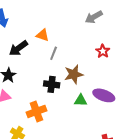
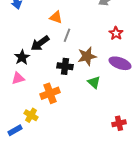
black arrow: (18, 48) -> (40, 43), moved
purple ellipse: (104, 95) -> (120, 63), moved
green triangle: (81, 100) -> (94, 82), turned 40

